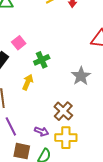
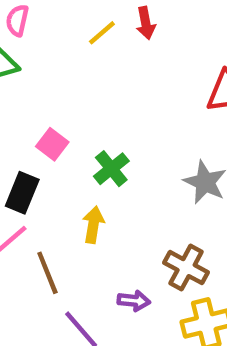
purple arrow: (41, 131) -> (134, 301), moved

